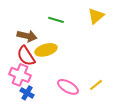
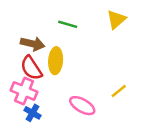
yellow ellipse: (46, 50) -> (56, 61), turned -70
yellow line: (96, 85) -> (119, 91), moved

